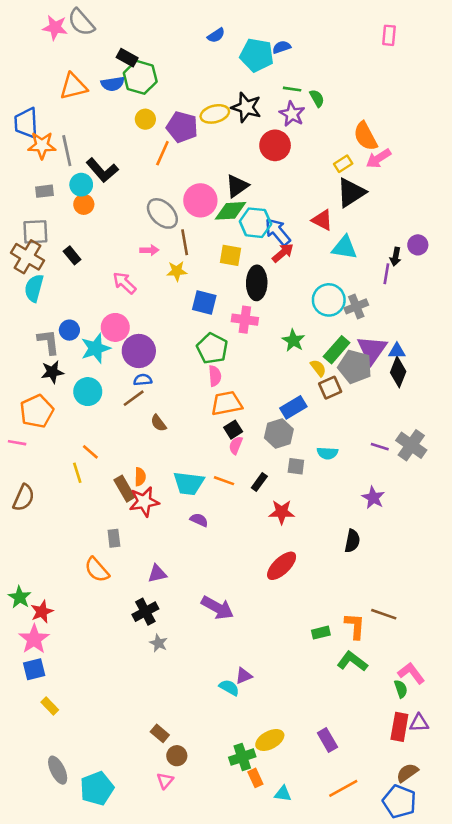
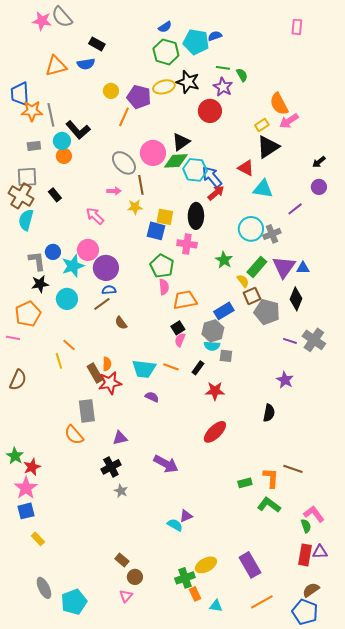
green hexagon: (140, 77) -> (166, 52), moved
yellow square: (231, 255) -> (165, 217), moved
black arrow: (396, 257) -> (319, 162), moved, turned 40
purple line: (386, 274) -> (295, 209), turned 42
gray pentagon: (355, 367) -> (267, 312), moved
black diamond: (398, 372) -> (296, 299), moved
orange trapezoid: (227, 403) -> (185, 300), moved
cyan semicircle: (327, 453) -> (212, 346), moved
gray rectangle: (114, 538) -> (87, 411), size x1.6
purple rectangle: (327, 740) -> (250, 565), size x1.4

